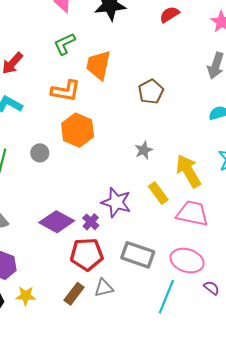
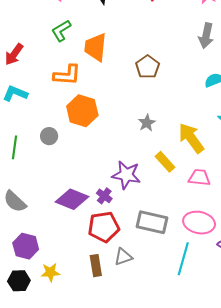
pink trapezoid: (192, 213) -> (199, 177), size x0.7
brown rectangle: (74, 294) -> (96, 266), turned -40

